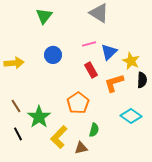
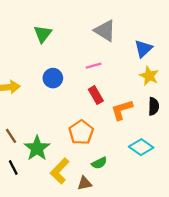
blue triangle: (109, 52) -> (143, 49), moved
yellow star: (131, 61) -> (149, 76), moved
green semicircle: (94, 130) -> (99, 163), turned 48

